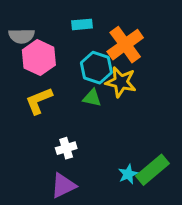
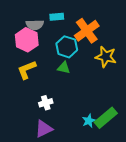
gray semicircle: (22, 36) -> (35, 25), moved
yellow star: (121, 82) -> (106, 57), moved

